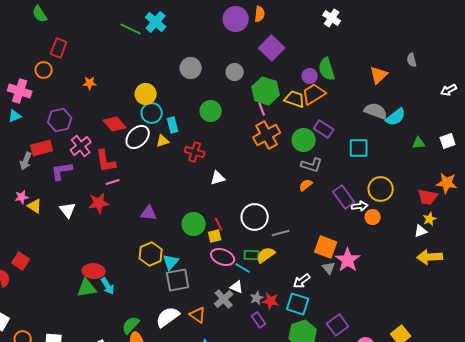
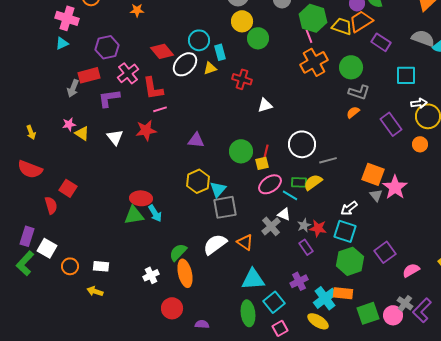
yellow circle: (146, 94) -> (242, 21), moved
purple rectangle: (324, 129) -> (381, 42), moved
white arrow: (360, 206) -> (419, 103), moved
red line: (219, 224) -> (266, 151), turned 40
pink ellipse: (223, 257) -> (270, 184), turned -55

